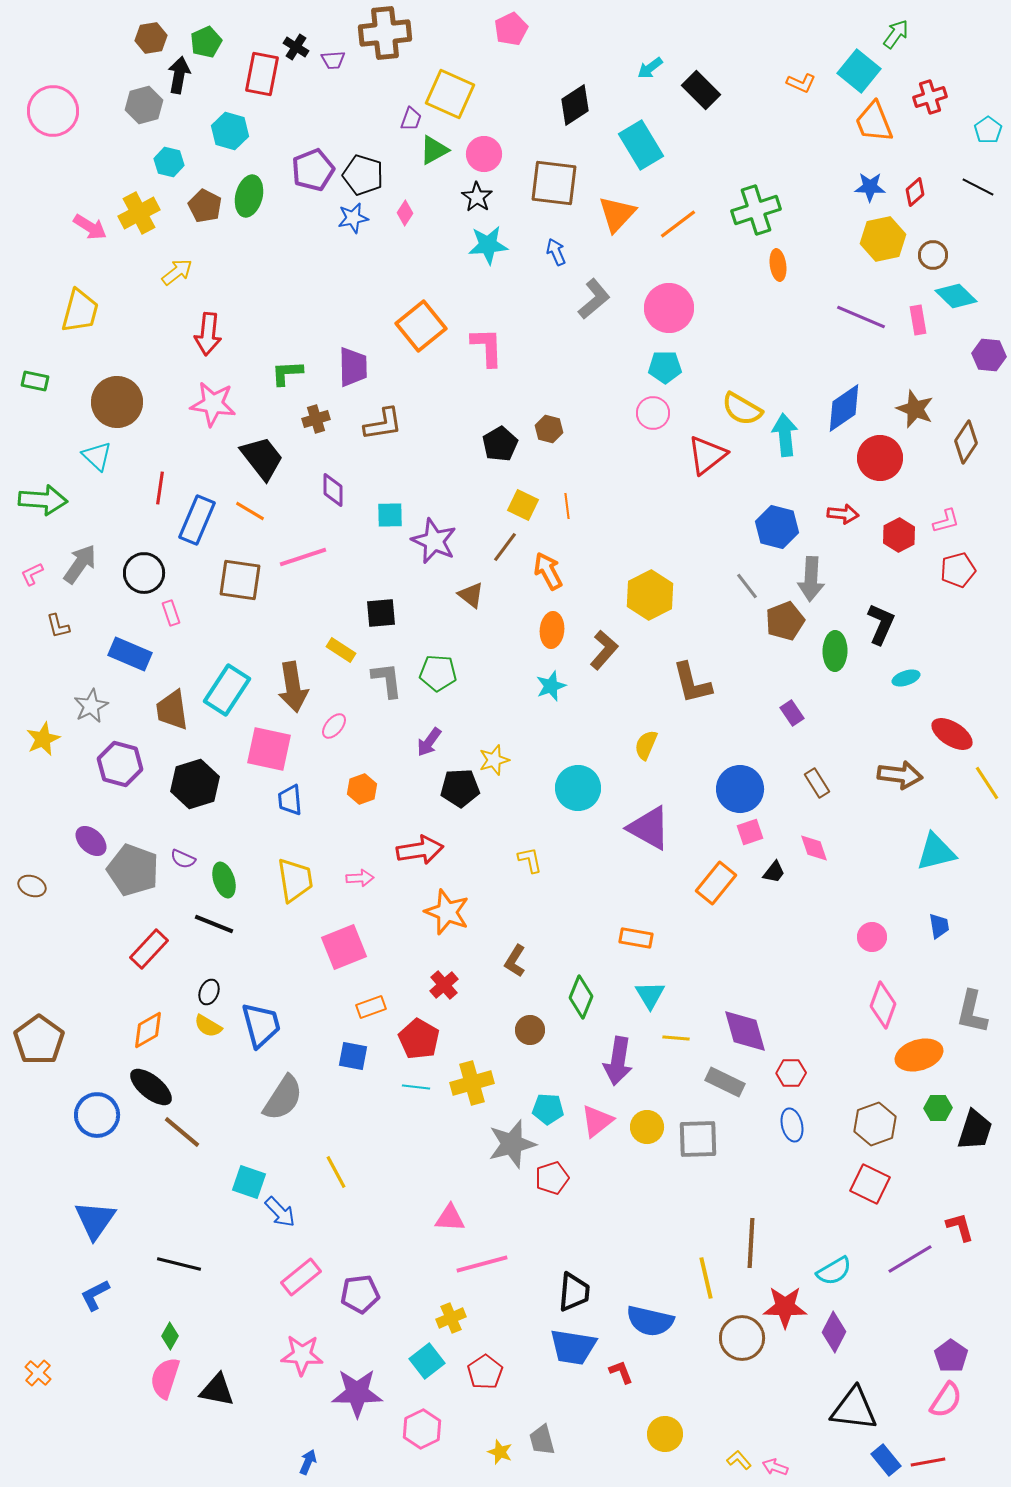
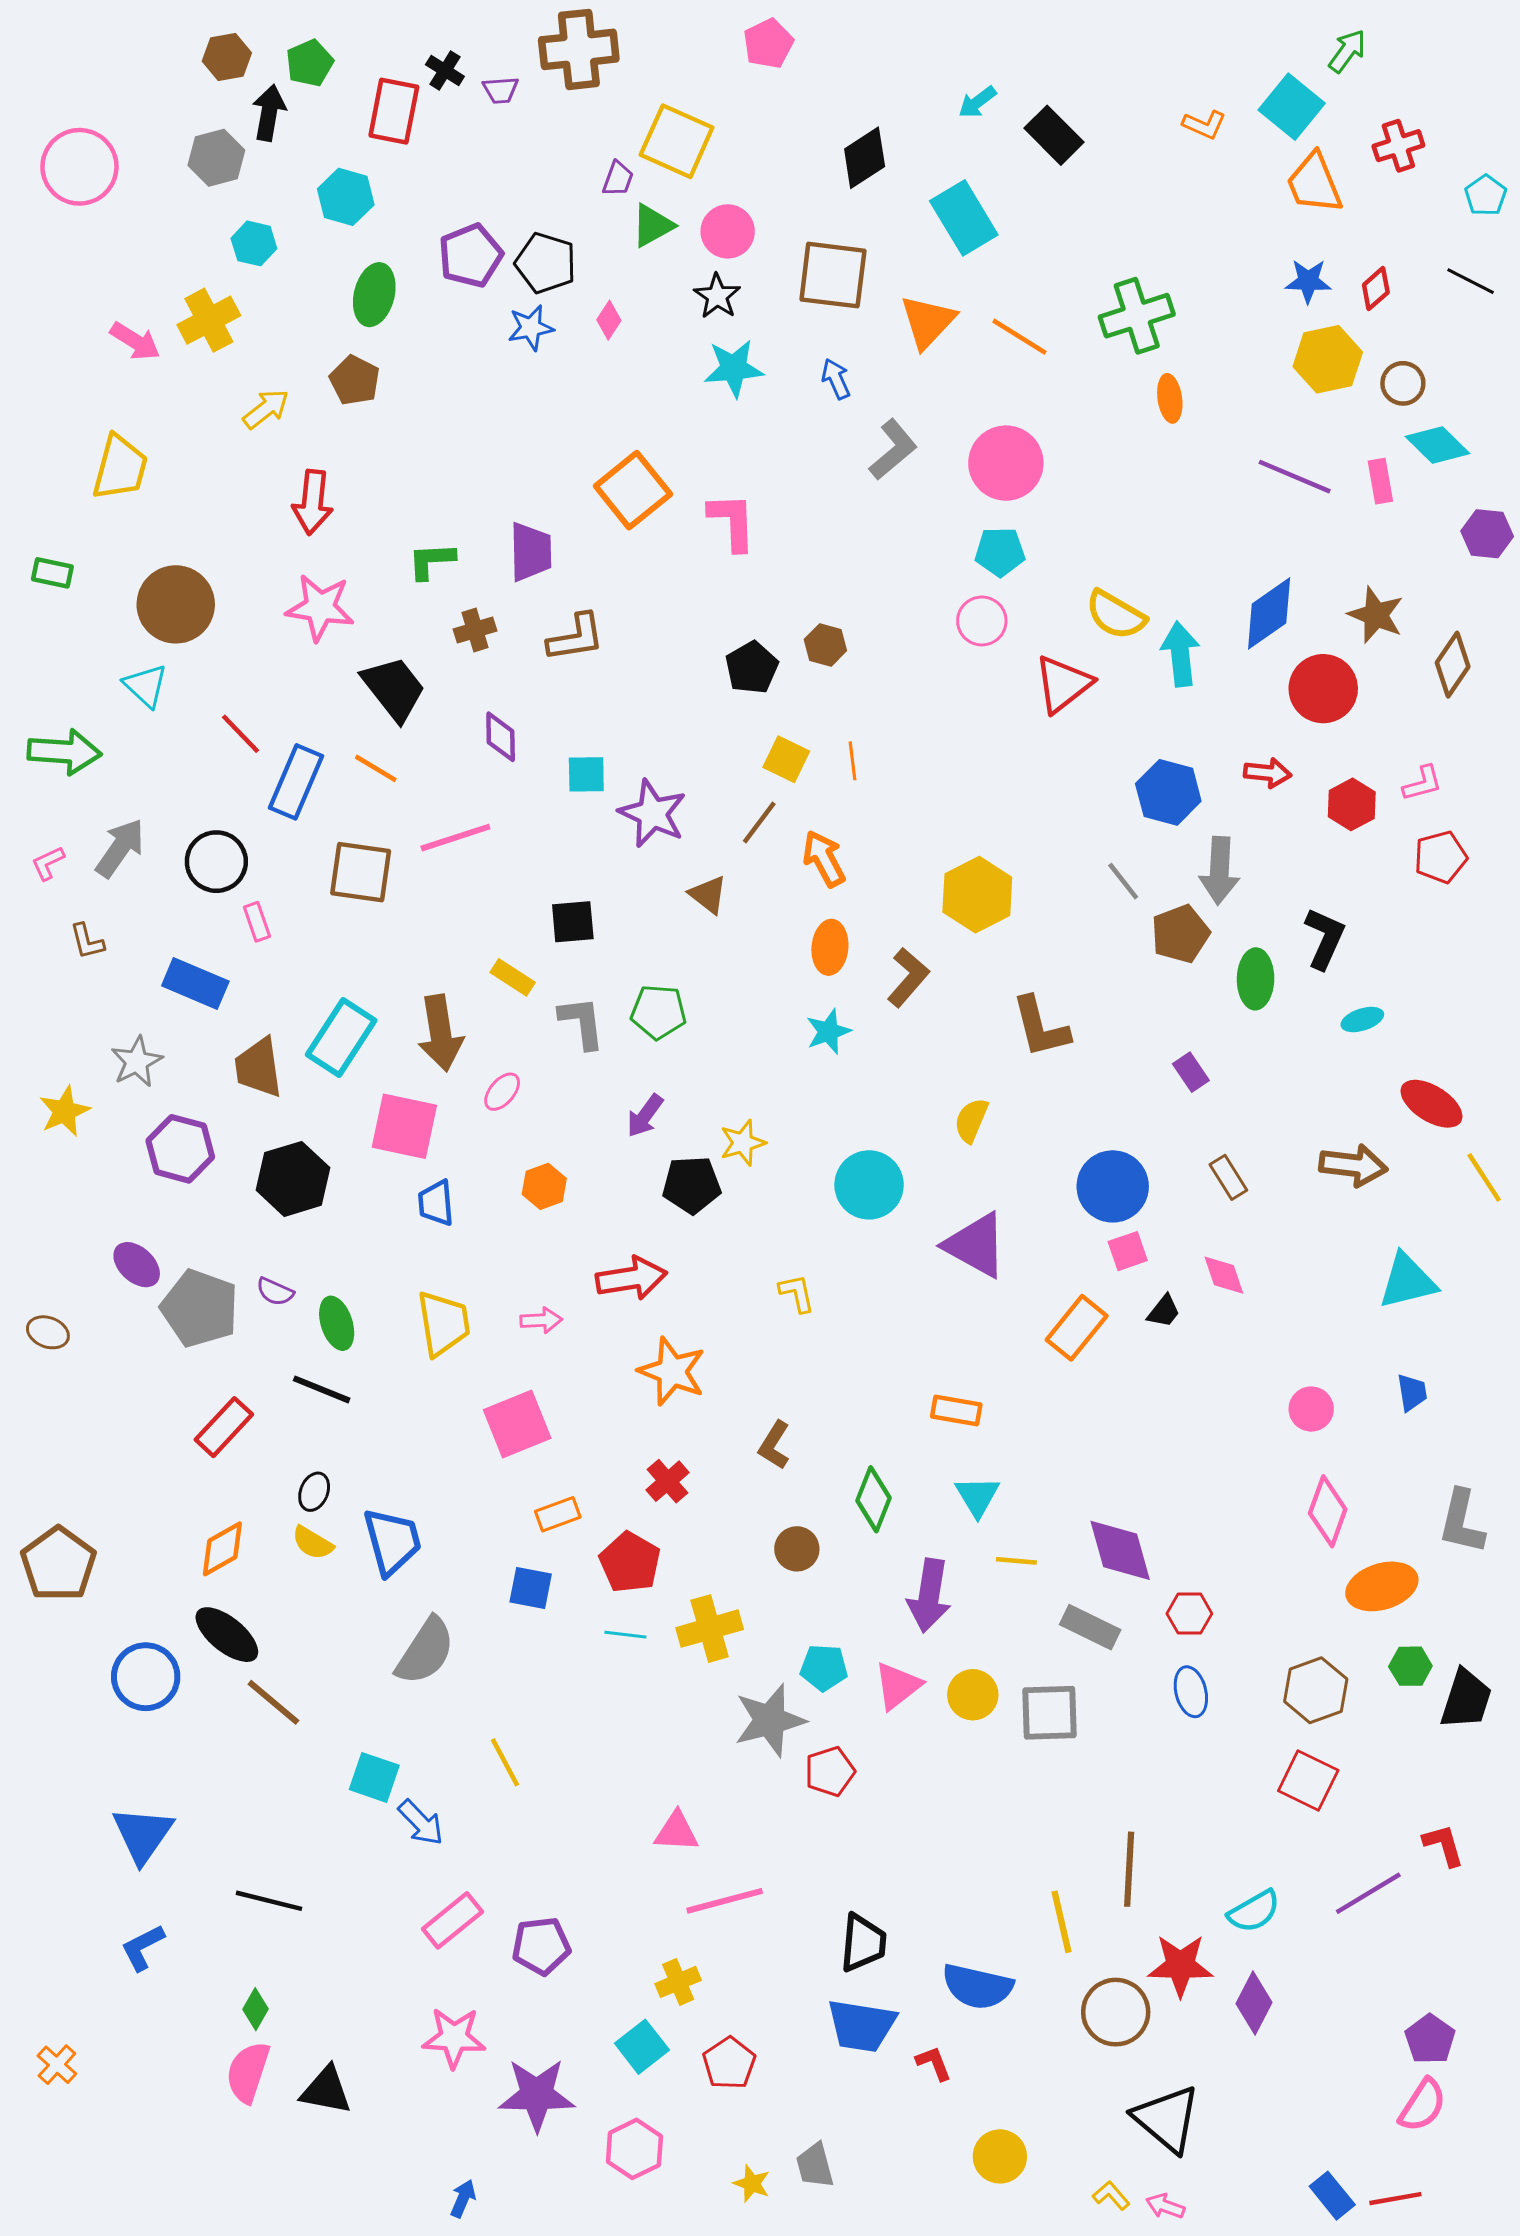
brown pentagon: (205, 206) -> (355, 380), moved
orange line: (678, 224) -> (1019, 337), turned 69
red line: (160, 488) -> (240, 734), turned -52
black triangle: (854, 1409) -> (1167, 2119), moved, turned 33

